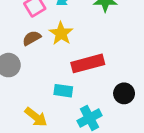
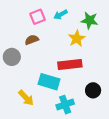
yellow star: (61, 33) -> (77, 38), moved
cyan rectangle: (63, 91) -> (49, 82), size x1.5

